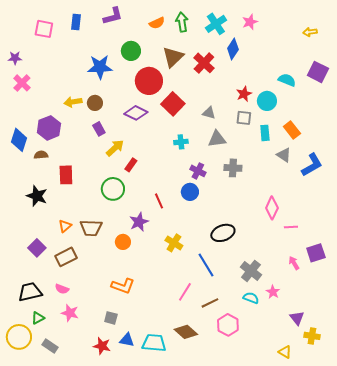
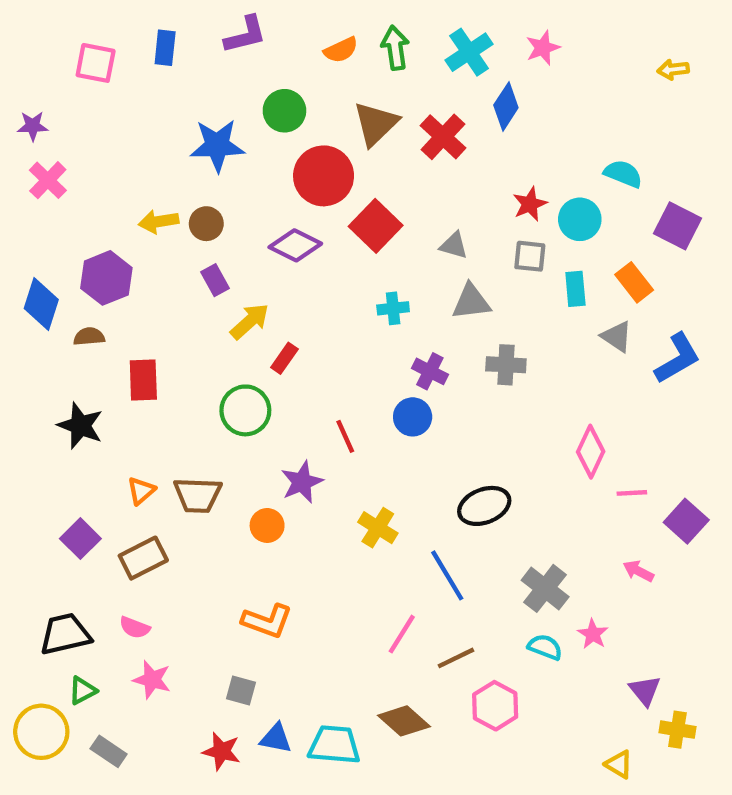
purple square: (318, 72) -> (677, 226), moved
purple square: (316, 253) -> (686, 521), moved, turned -30
pink arrow: (294, 263) -> (638, 571), turned -32

